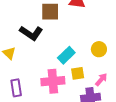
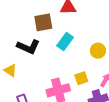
cyan rectangle: (66, 55) -> (65, 41), moved

